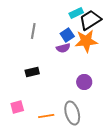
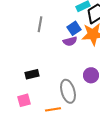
black rectangle: (32, 72) -> (32, 74), moved
gray ellipse: (72, 113) -> (68, 91), moved

